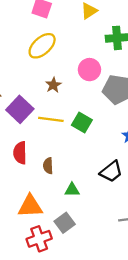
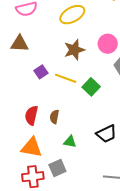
brown star: (53, 85) -> (74, 50), size x1.5
purple square: (20, 109) -> (41, 72), moved, size x0.6
red semicircle: (20, 153) -> (31, 115), moved

